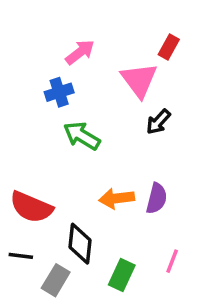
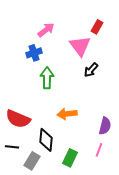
green arrow: (82, 136) -> (47, 78), turned 60
purple semicircle: (157, 198) -> (105, 126), moved

